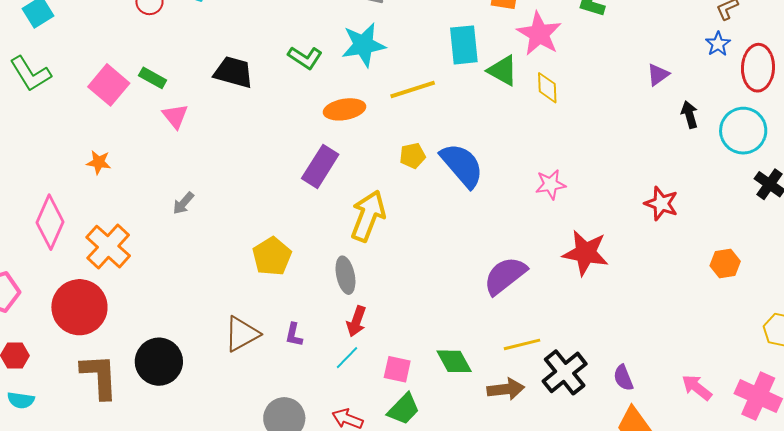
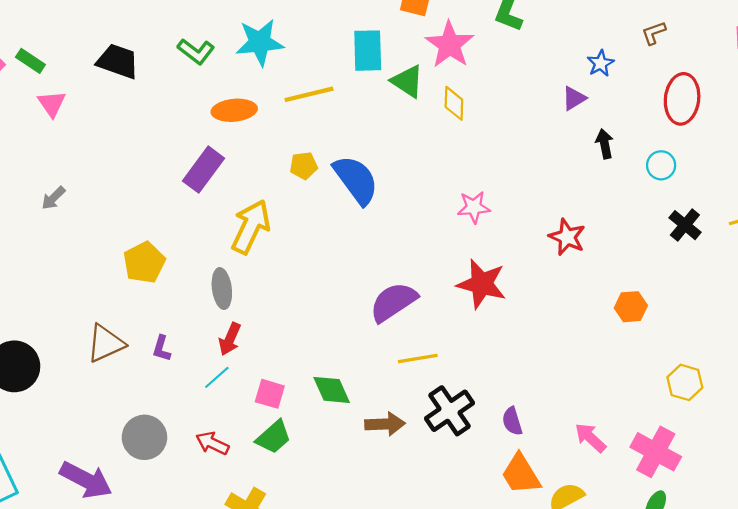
blue star: (718, 44) -> (601, 63), moved
cyan circle: (743, 131) -> (661, 165), size x0.6
pink star: (551, 184) -> (474, 207), moved
yellow line: (522, 344) -> (418, 358), moved

